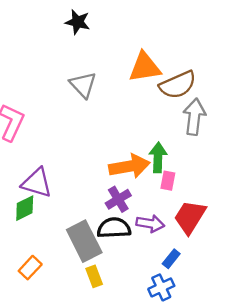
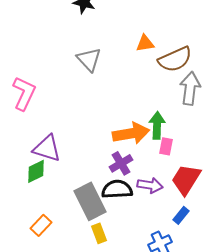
orange triangle: (145, 67) -> (145, 43), size x0.6
blue rectangle: (171, 259) -> (181, 215), moved

